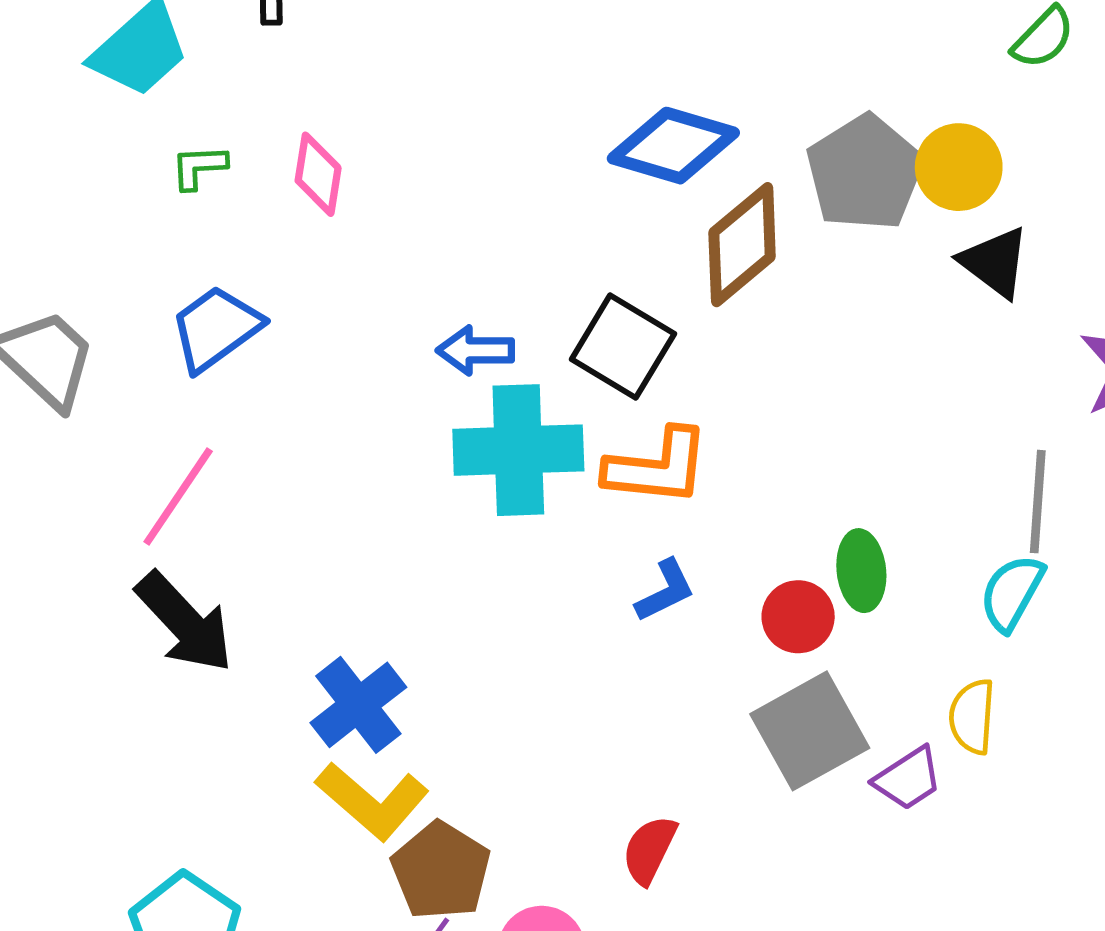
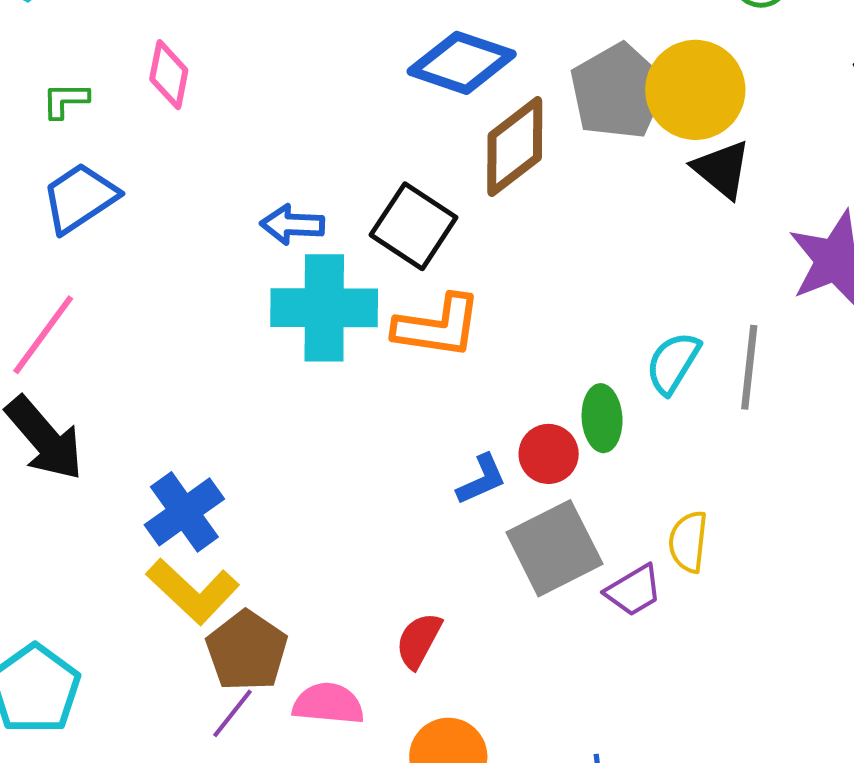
green L-shape: (199, 167) -> (65, 100), moved
yellow circle: (959, 167) -> (695, 90), size x1.4
blue L-shape: (665, 591) -> (482, 479), moved
cyan semicircle: (1012, 593) -> (673, 363), moved

